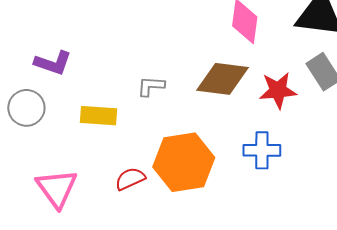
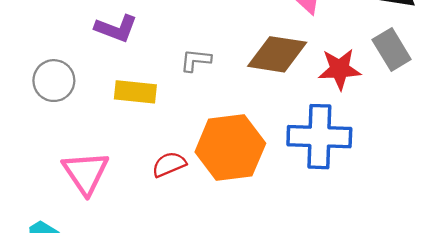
purple L-shape: (53, 63) -> (116, 28), moved
blue cross: (262, 150) -> (319, 137), size x1.5

